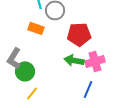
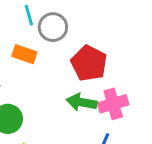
red pentagon: (79, 34) -> (89, 63), turned 30

